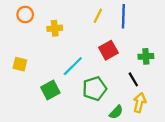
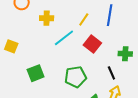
yellow line: (98, 16) -> (84, 19), moved
red square: (108, 50) -> (92, 44), turned -30
cyan line: (73, 66) -> (64, 38), moved

